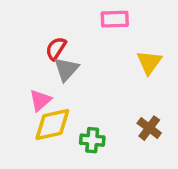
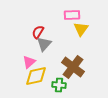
yellow triangle: (149, 62) -> (81, 29), moved
brown cross: (149, 128) -> (73, 67), moved, size x1.6

